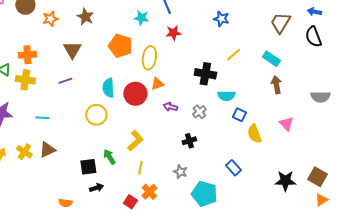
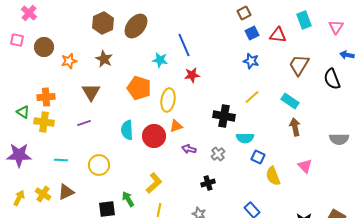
blue arrow: (314, 12) -> (347, 55), moved
blue star: (221, 19) -> (251, 61), moved
yellow circle: (96, 115) -> (99, 165), moved

